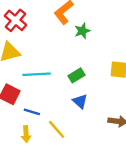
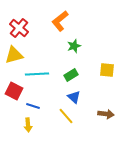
green star: (82, 31) -> (74, 46), moved
yellow line: (57, 129) -> (66, 116), moved

